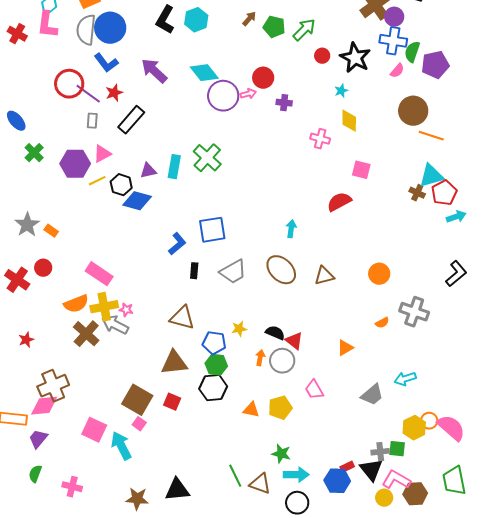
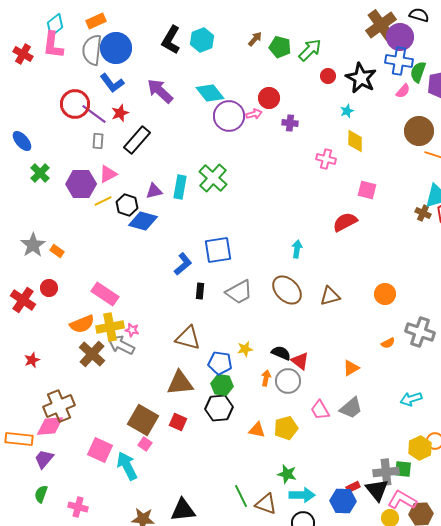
purple circle: (394, 17) -> (400, 37), size x1.4
gray trapezoid: (372, 395) -> (351, 408), moved
gray cross: (380, 452) -> (386, 472), size x1.4

